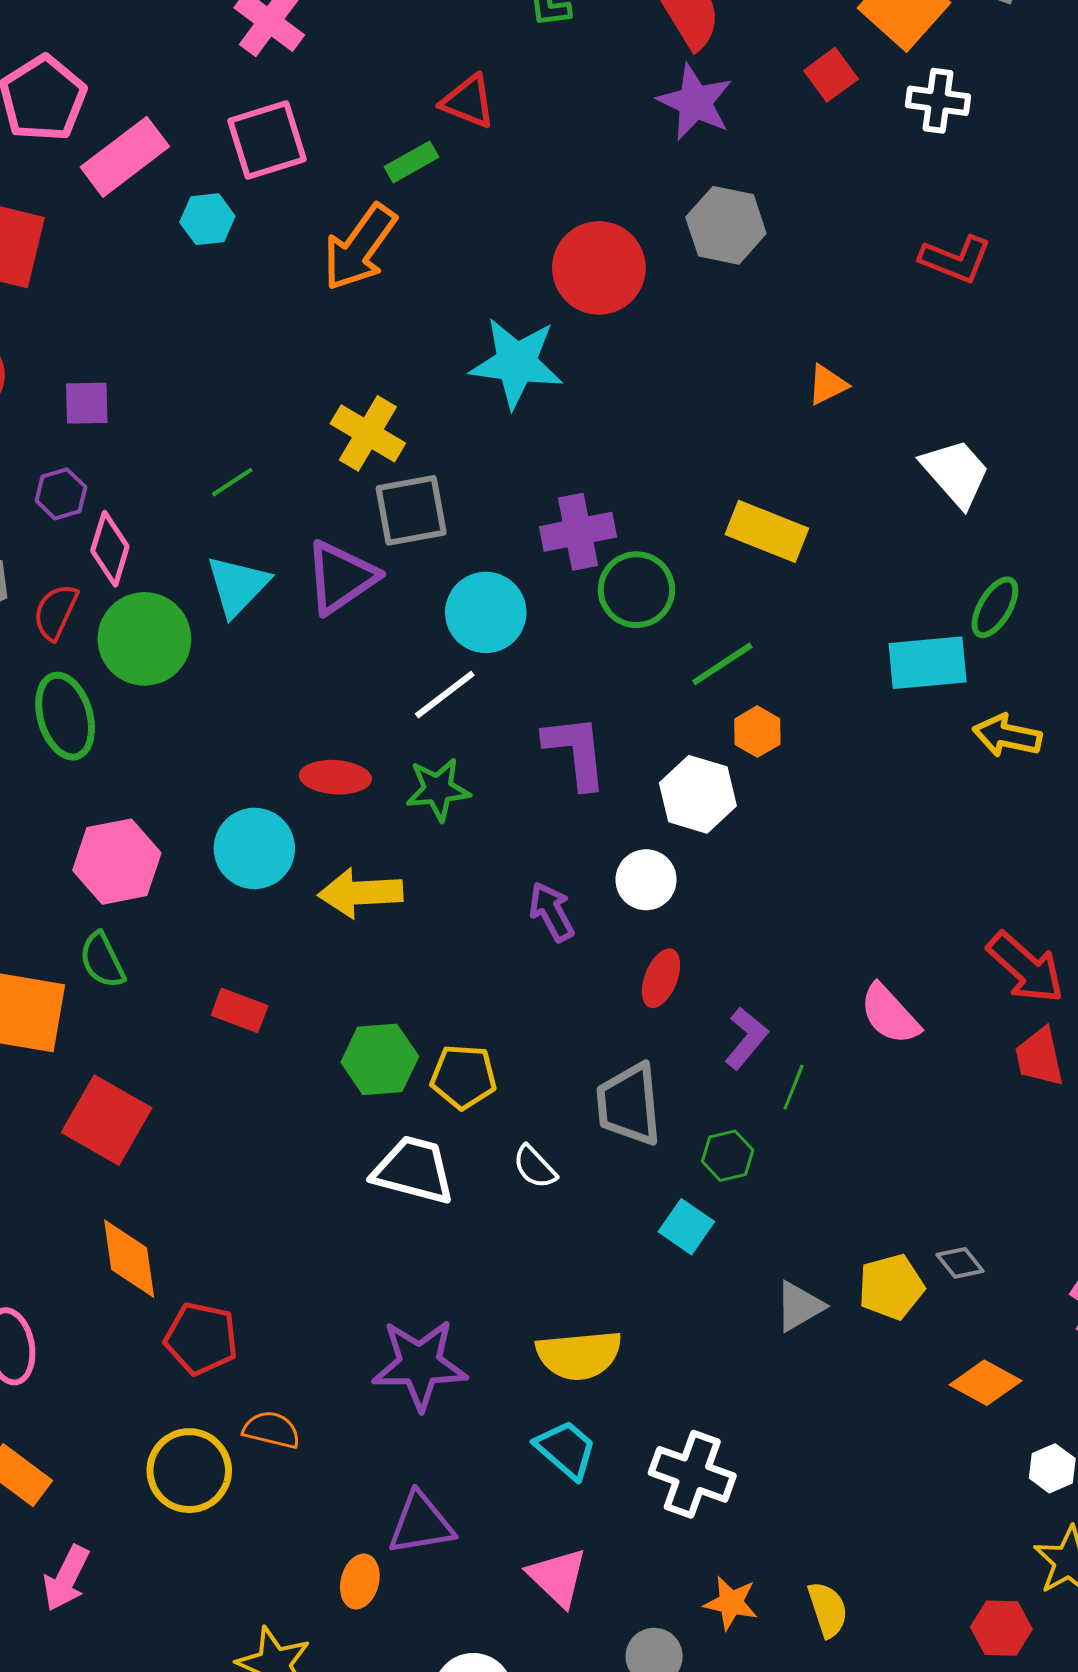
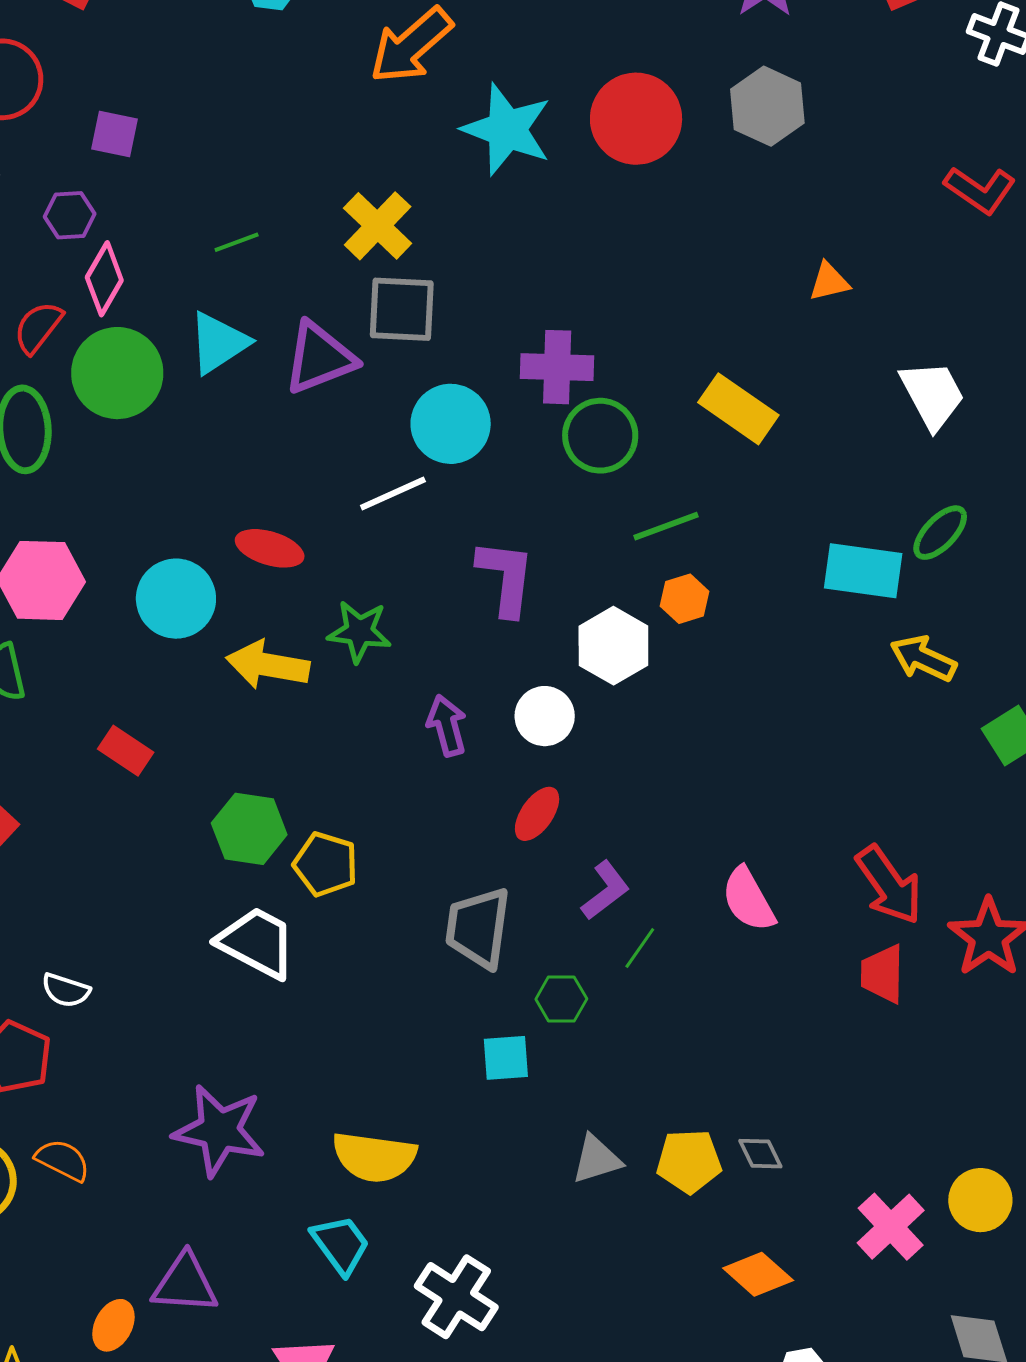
cyan star: (516, 363) -> (507, 129), moved
green star: (438, 789) -> (359, 632), moved
white semicircle: (535, 1167) -> (66, 990), moved, turned -42
cyan square: (686, 1227) -> (506, 1058), turned 38

